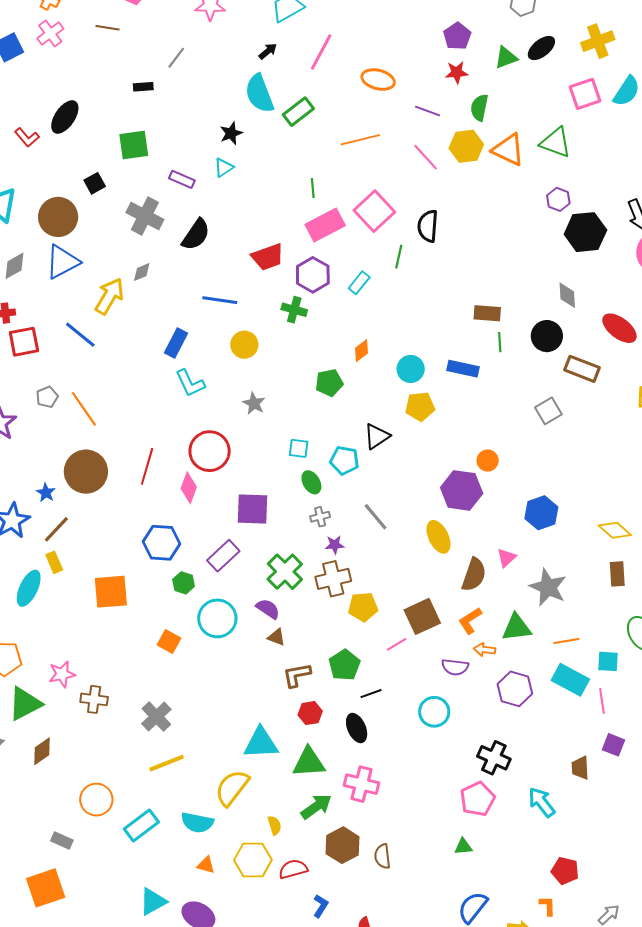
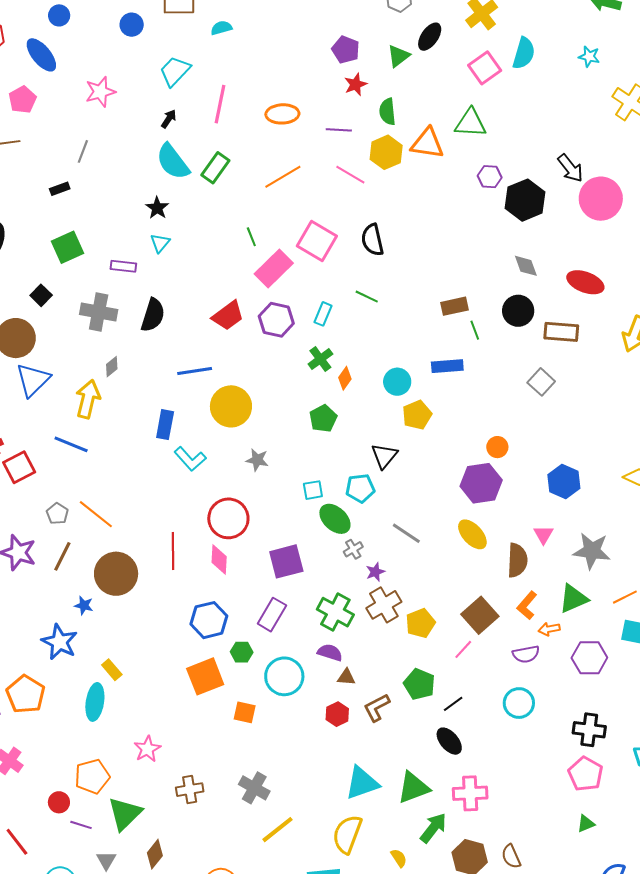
green line: (399, 257) -> (367, 297), moved, turned -60
green cross: (294, 310) -> (320, 359), moved, turned -35
yellow circle: (244, 345) -> (231, 406), size x1.5
green ellipse: (311, 482) -> (335, 519), size x1.4
brown line: (56, 529) -> (62, 556), moved
orange square: (111, 592) -> (205, 676), moved
pink star: (62, 674) -> (147, 749), moved
red hexagon: (310, 713) -> (337, 714), moved

